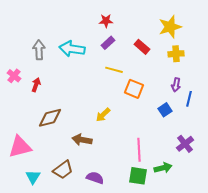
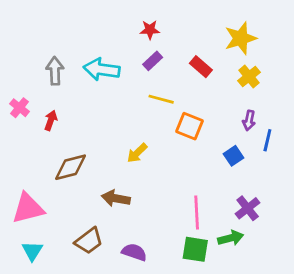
yellow cross: (176, 54) -> (249, 77), turned -35
yellow arrow: (103, 115) -> (137, 153), moved
purple cross: (185, 144) -> (248, 208), moved
cyan triangle: (33, 177) -> (32, 251), moved

